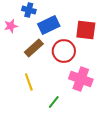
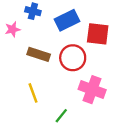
blue rectangle: (49, 25) -> (67, 20), moved
brown rectangle: (34, 48) -> (39, 54), turned 60

